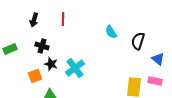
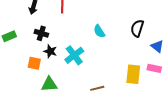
cyan semicircle: (111, 32) -> (99, 31), moved
orange square: (35, 76) -> (34, 63), turned 32

